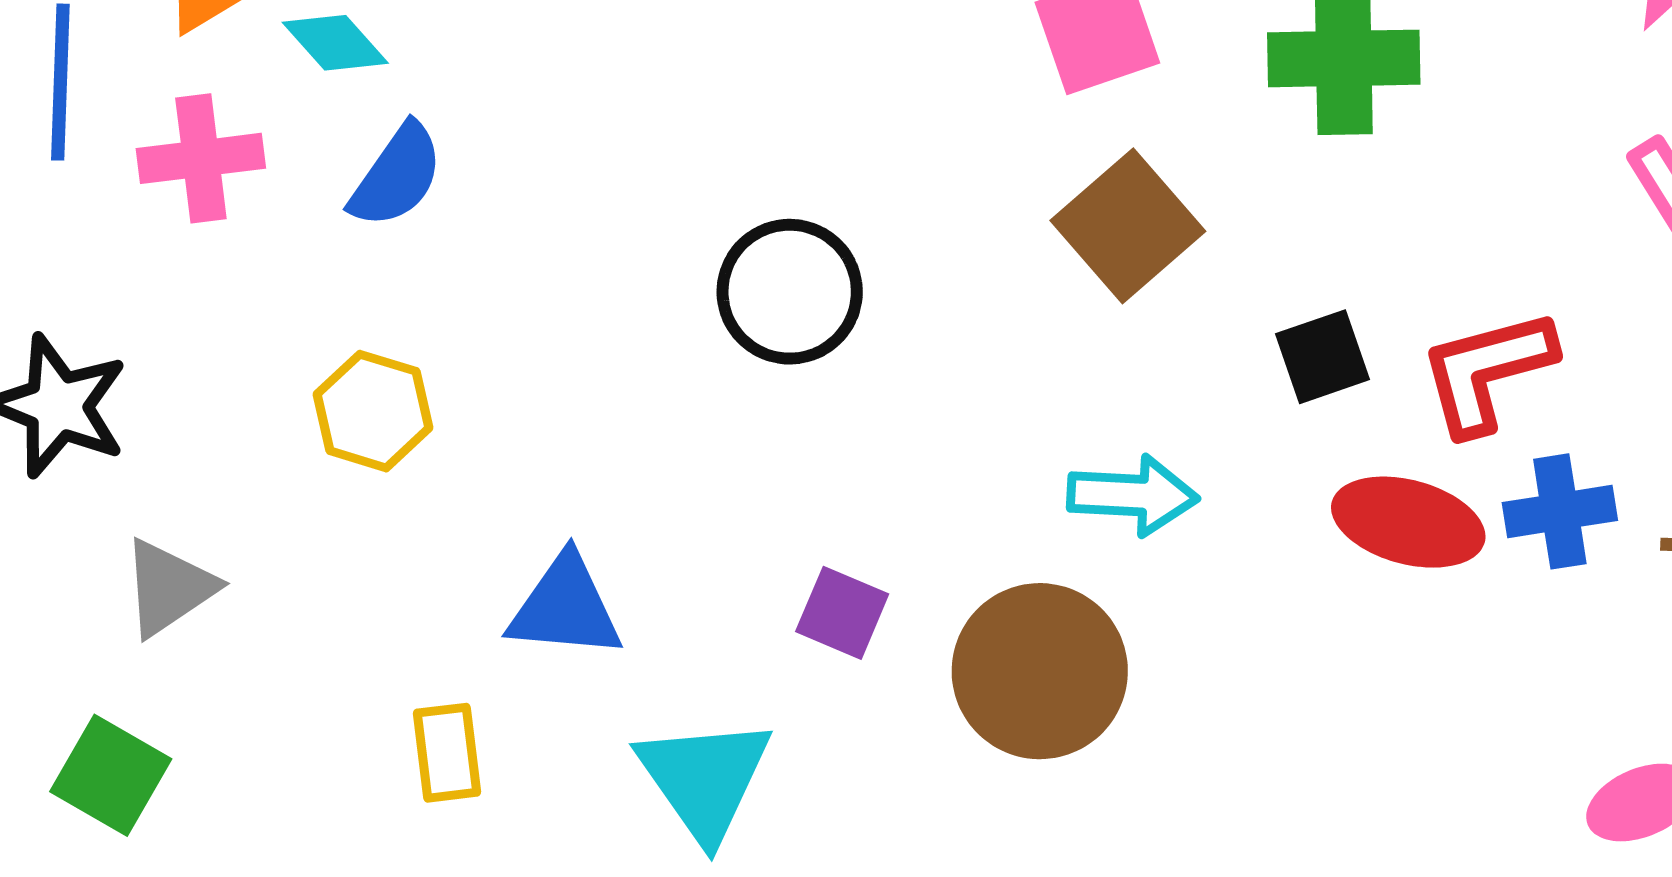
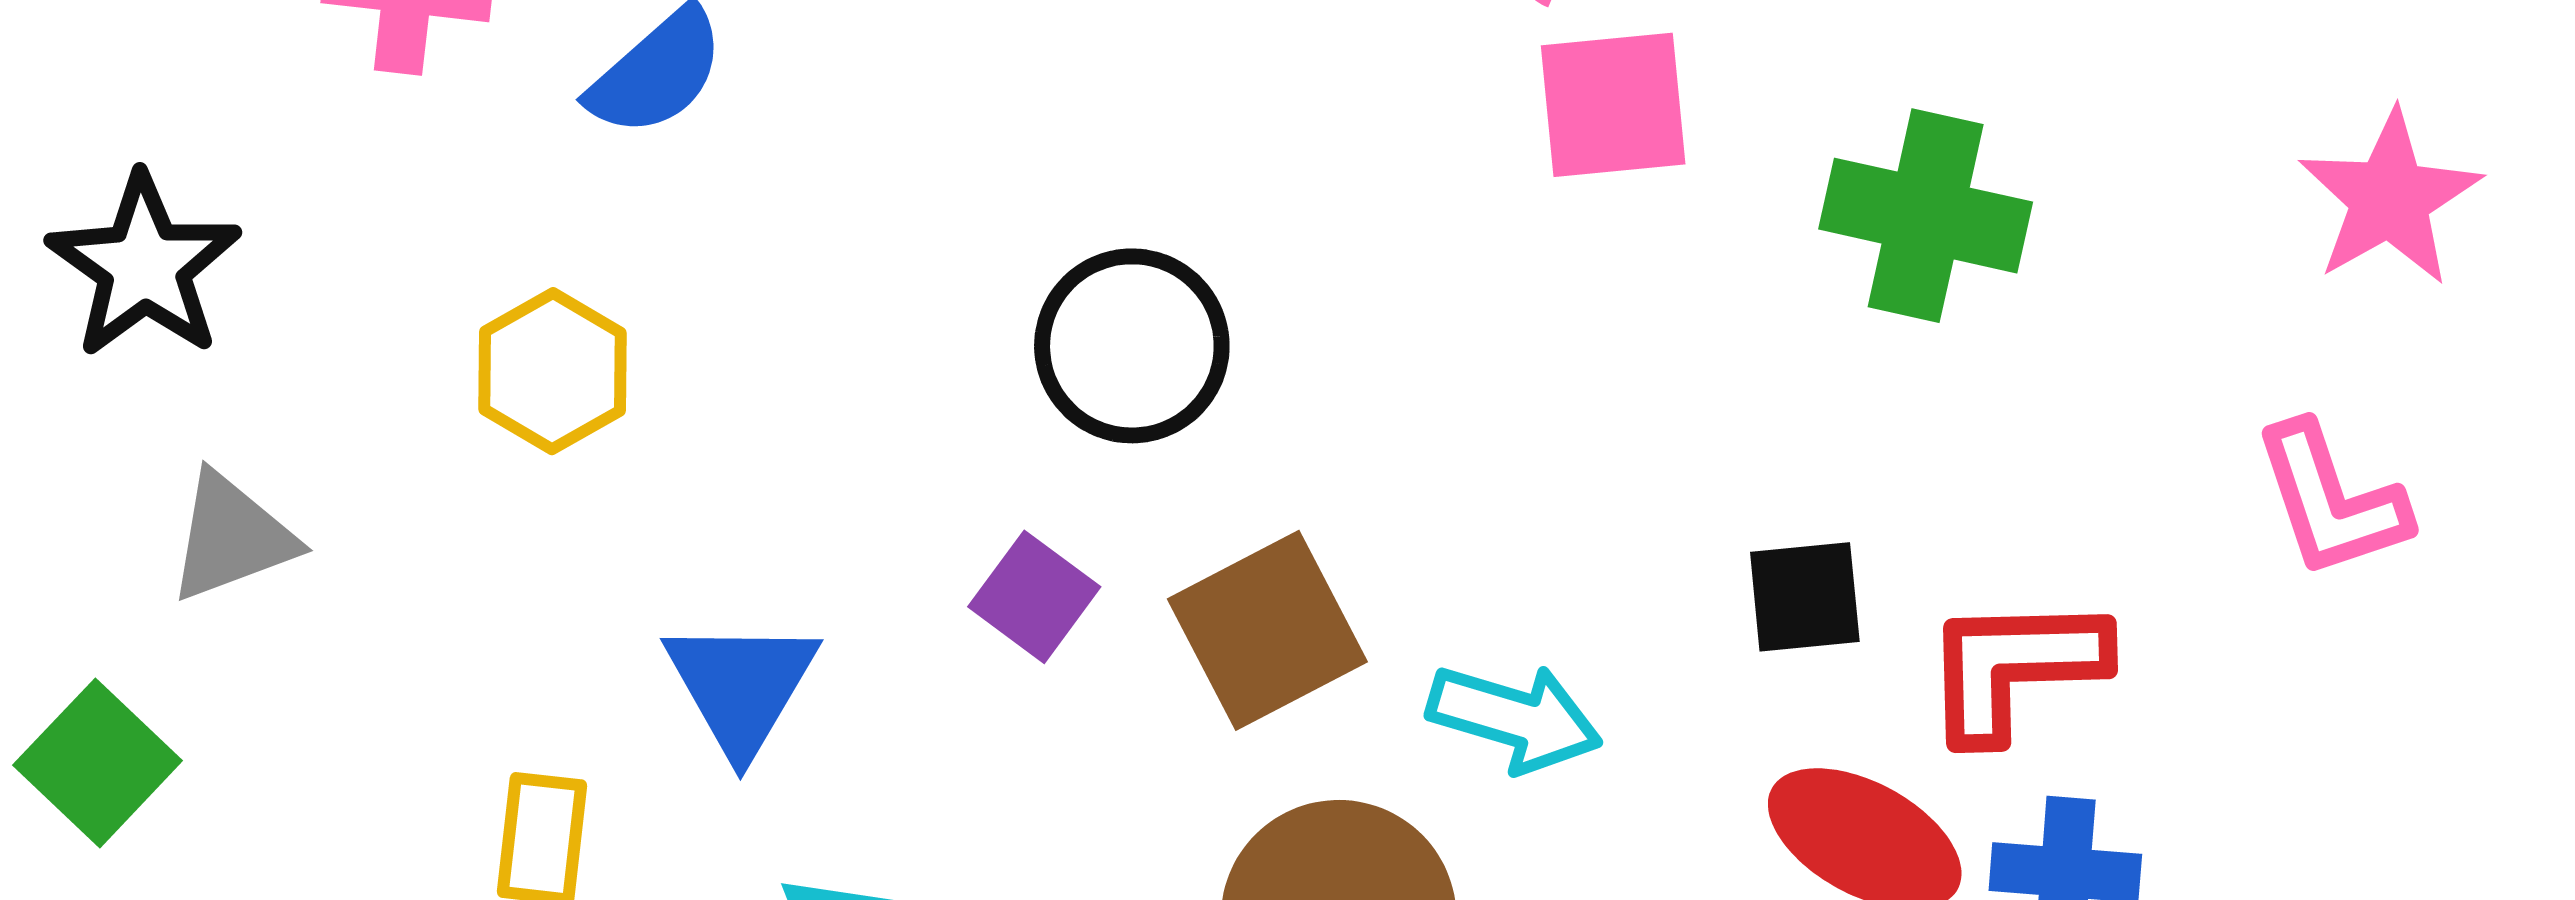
brown square: (1128, 226) -> (1267, 630), moved
blue triangle: (565, 607) -> (741, 686), turned 42
purple square: (842, 613) -> (1034, 597), moved

